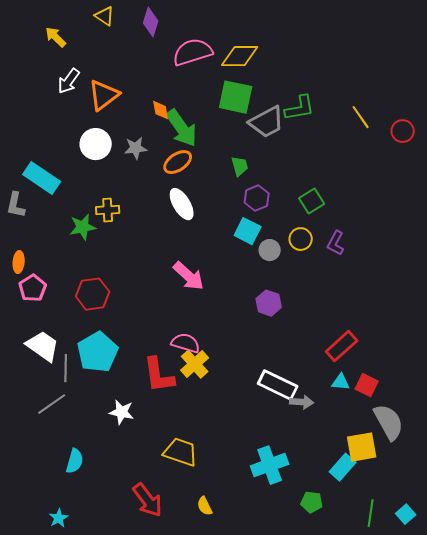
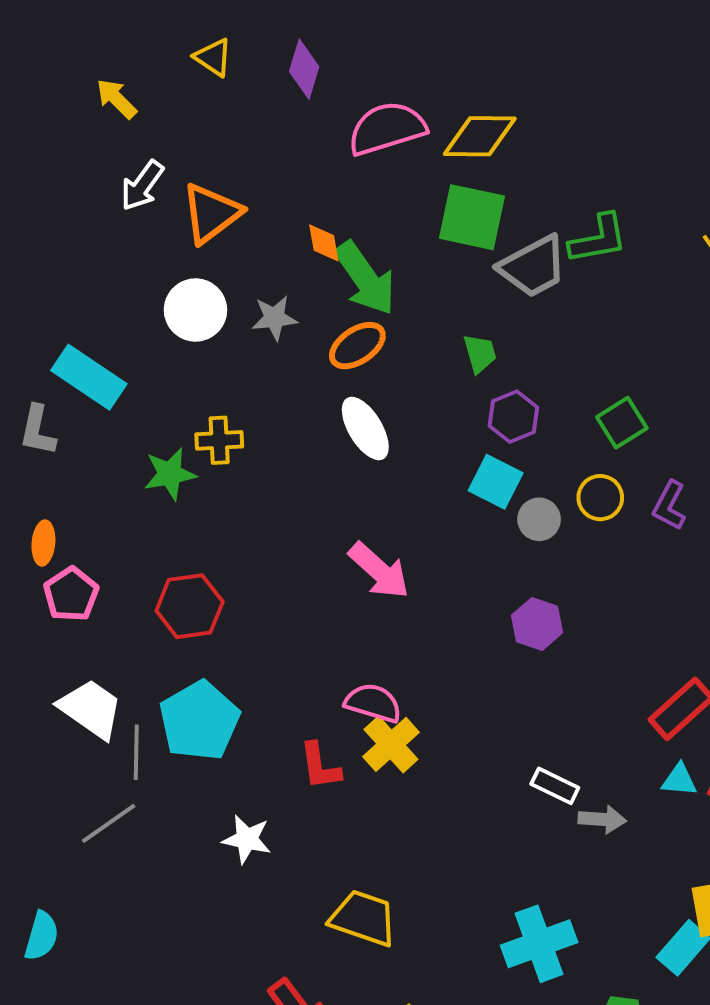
red L-shape: (159, 375) -> (320, 766), size x0.7
white rectangle: (278, 385) -> (555, 786), size x0.6
cyan semicircle: (75, 461) -> (41, 936), moved

